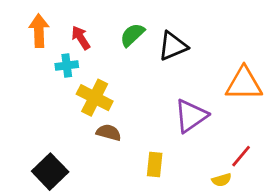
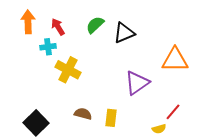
brown semicircle: (109, 132) -> (83, 114), moved

